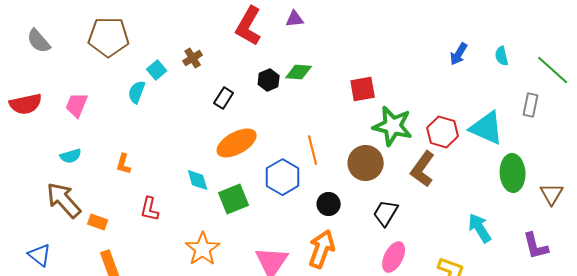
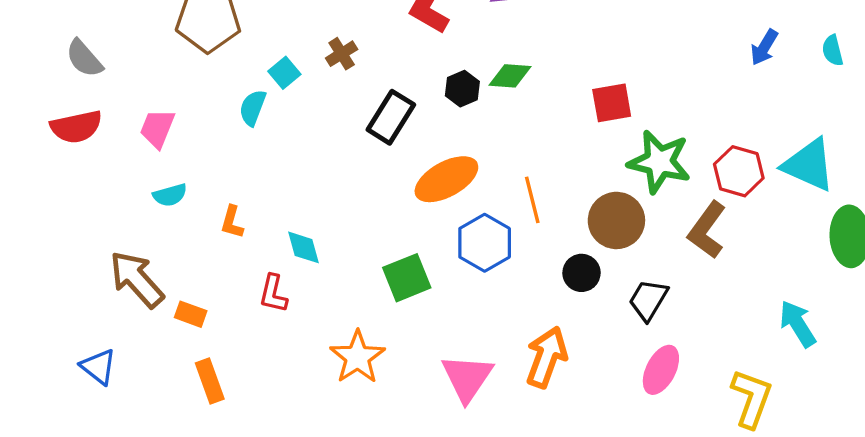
gray semicircle: (39, 41) -> (84, 58), moved
black rectangle: (224, 98) -> (391, 117), size x1.5
orange ellipse: (237, 143) -> (446, 179), moved
cyan semicircle: (71, 156) -> (170, 195), moved
cyan diamond: (198, 180) -> (303, 247), moved
black circle: (329, 204) -> (581, 273), moved

